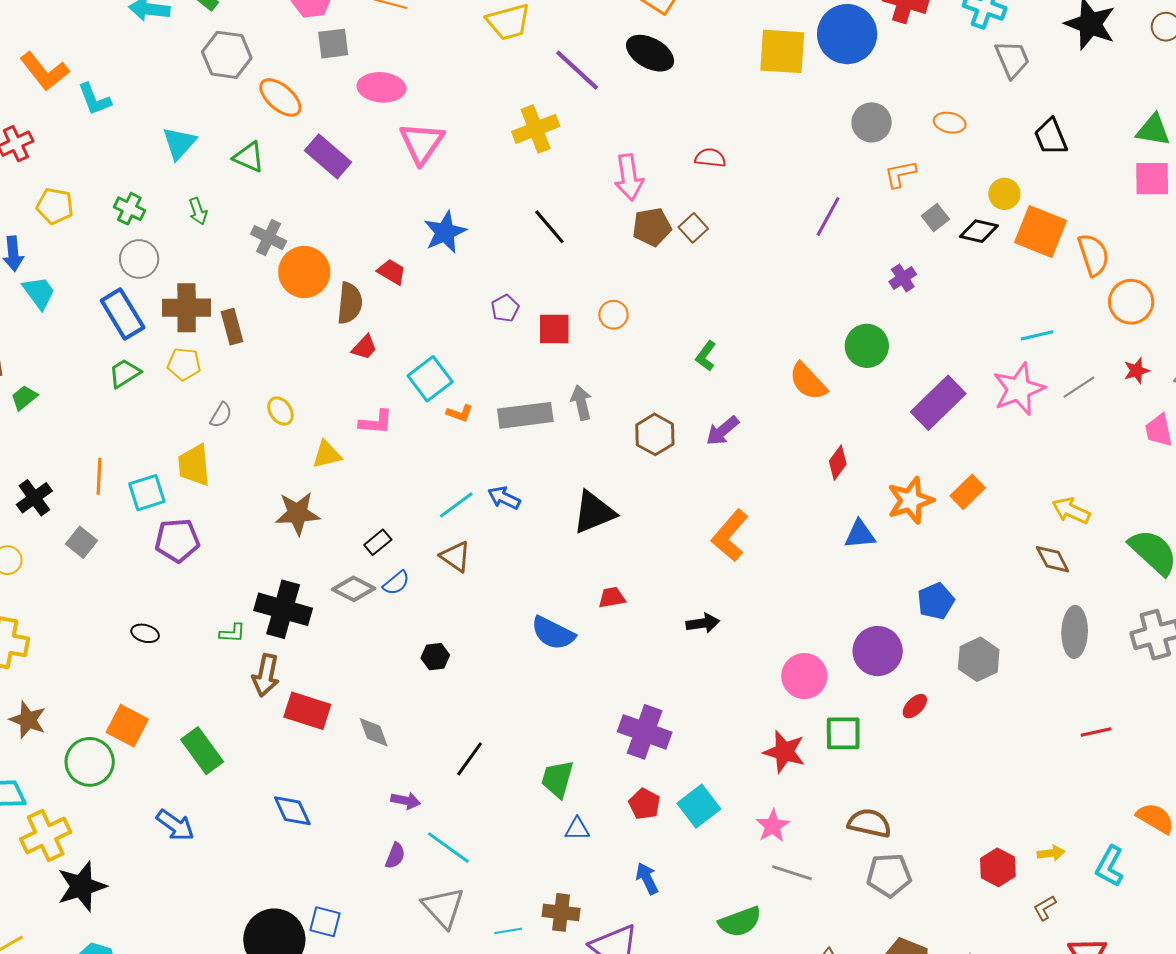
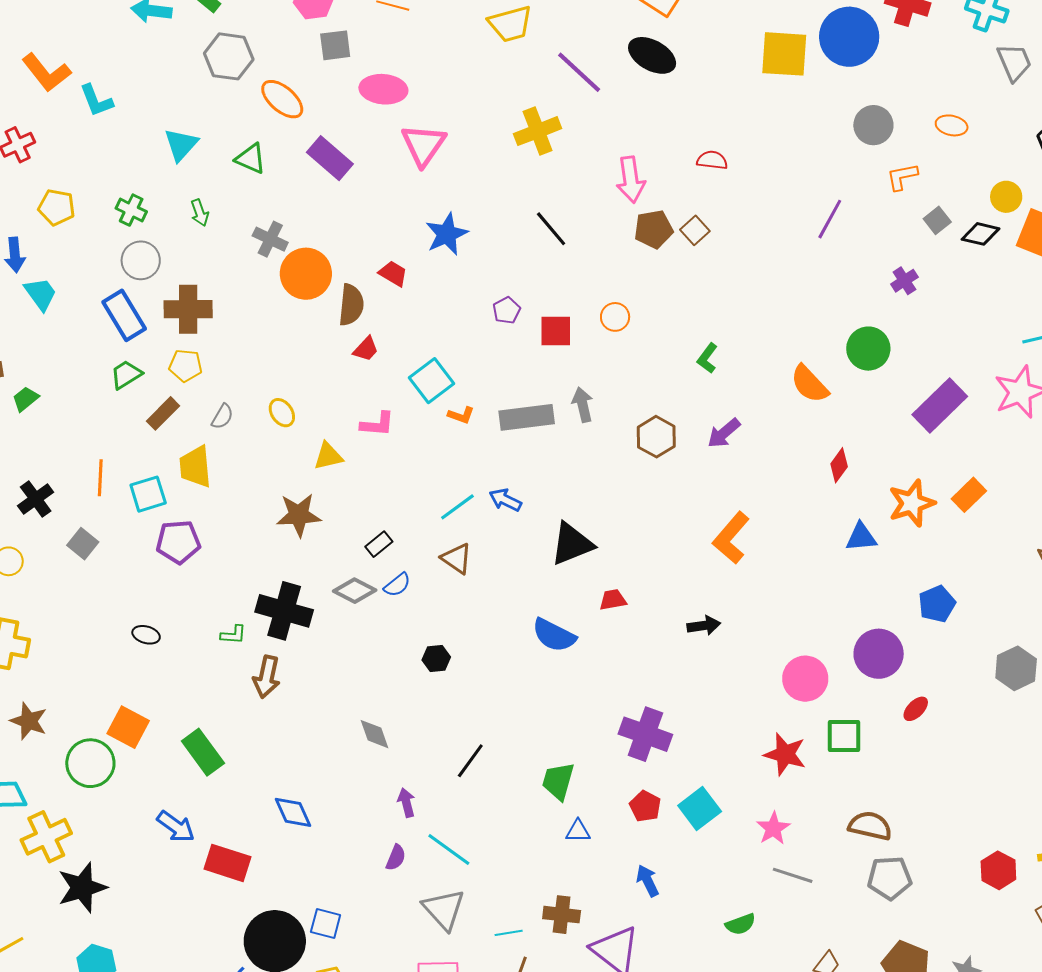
brown rectangle: (232, 327) -> (163, 413), moved, turned 60
black triangle: (594, 512) -> (572, 544), moved
gray hexagon: (979, 659) -> (1016, 668), moved
red rectangle: (307, 711) -> (227, 863), moved
purple arrow: (406, 801) -> (406, 803), turned -116
green semicircle: (740, 922) -> (741, 924), size x0.7

